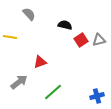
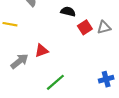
gray arrow: (19, 82) -> (19, 61), moved
blue cross: (97, 96) -> (106, 79), moved

